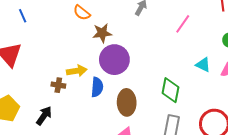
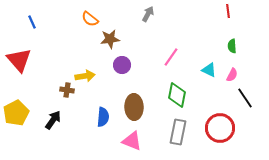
pink line: (183, 24) -> (171, 57), moved
purple circle: (114, 60) -> (122, 65), size x0.6
blue semicircle: (97, 87) -> (103, 117), moved

